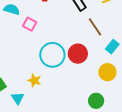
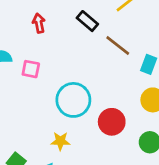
red circle: (78, 54) -> (112, 122), moved

